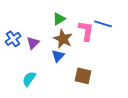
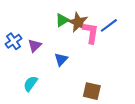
blue line: (103, 24) -> (109, 25), turned -54
brown star: (63, 39) -> (78, 22), moved
brown square: (83, 76) -> (92, 91), moved

